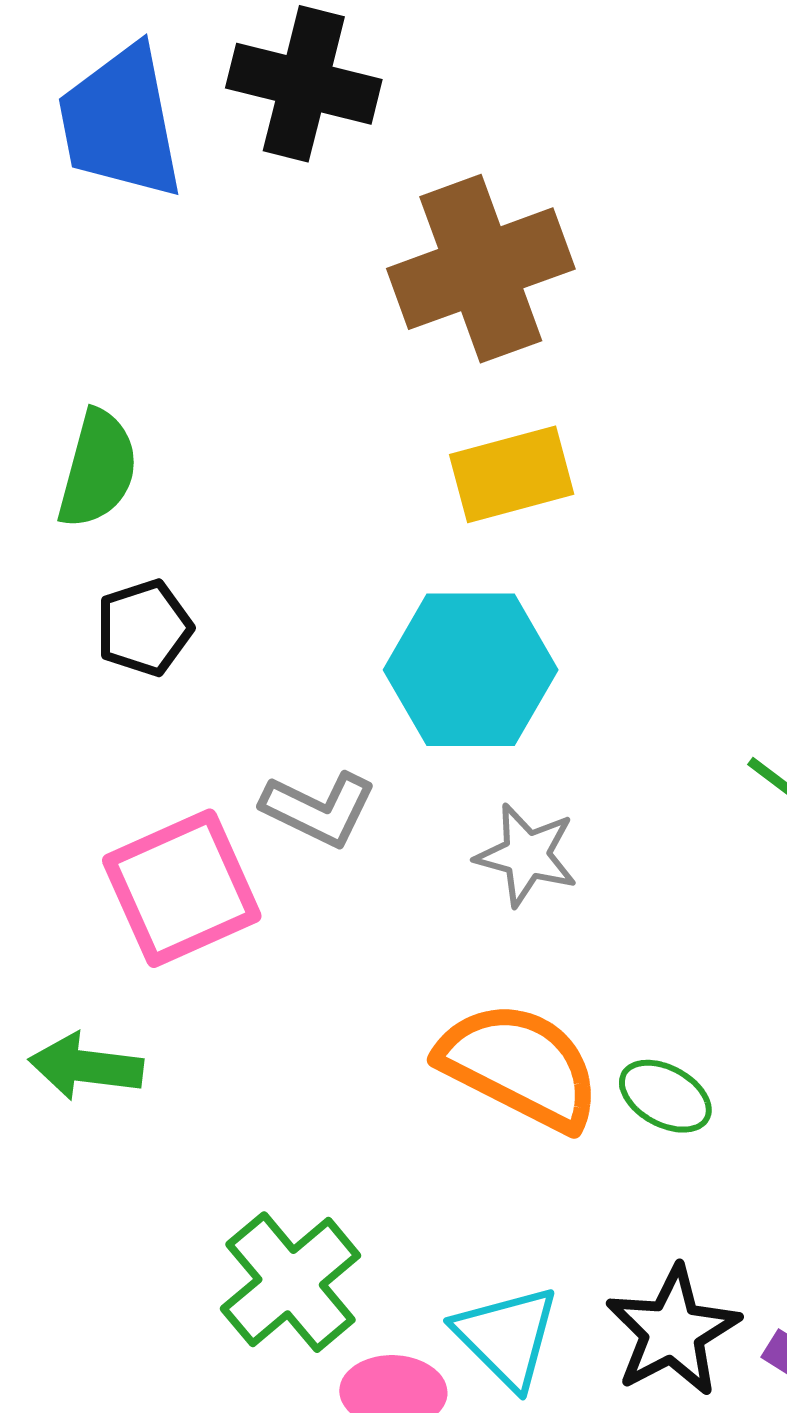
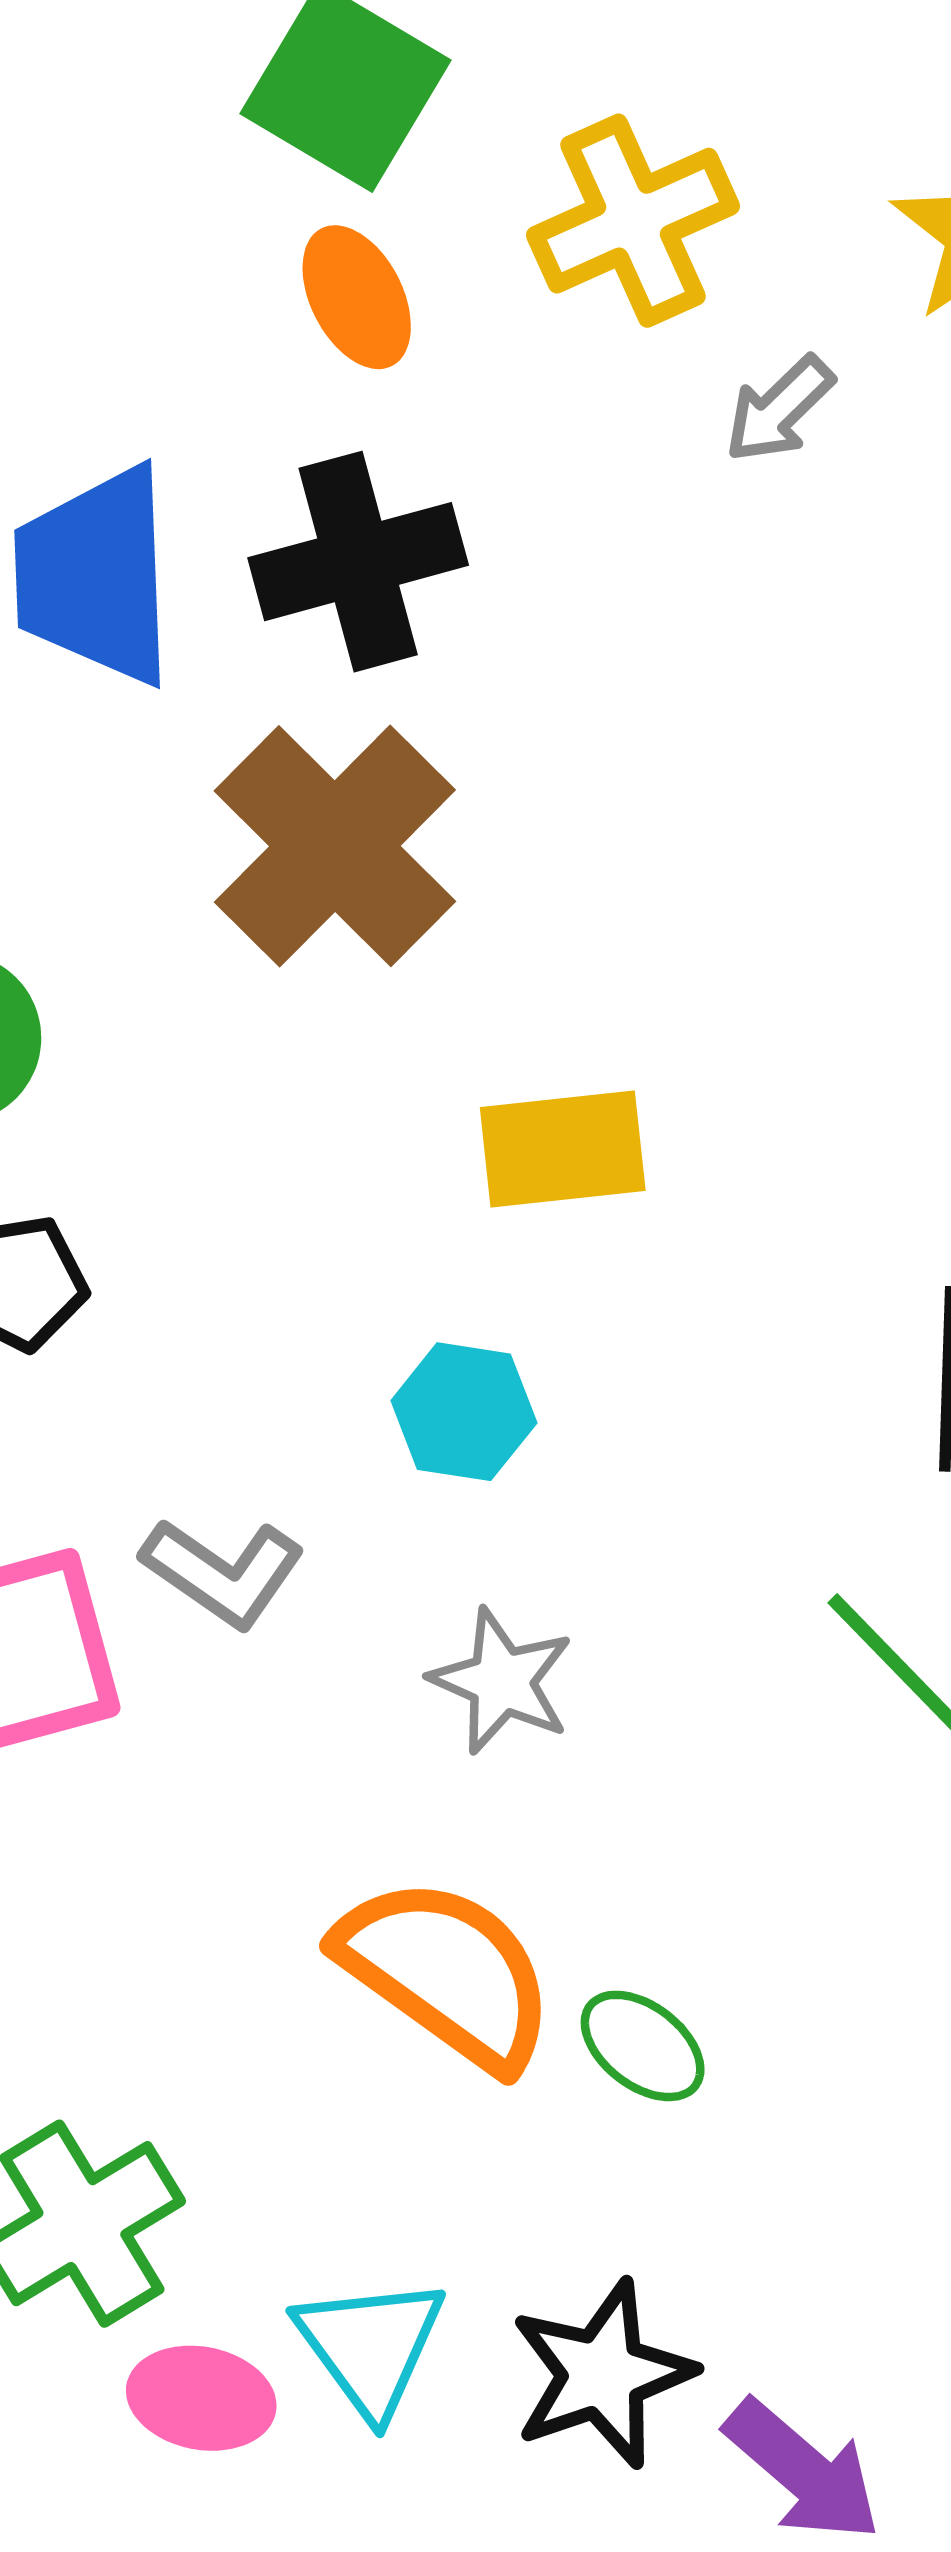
black cross: (304, 84) -> (358, 562), turned -38
brown cross: (481, 269) -> (335, 846), moved, turned -34
cyan hexagon: (471, 670) -> (464, 1412), size x0.6

